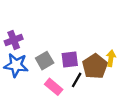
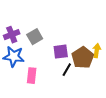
gray square: (45, 61) -> (35, 37), moved
pink rectangle: (54, 87) -> (32, 76), moved, turned 56

